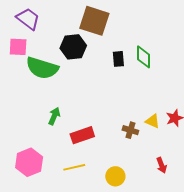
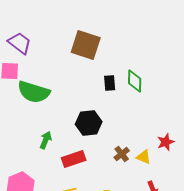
black hexagon: (73, 47) -> (89, 123), moved
yellow triangle: (153, 121) -> (144, 157), moved
brown cross: (130, 130) -> (122, 154), turned 35

